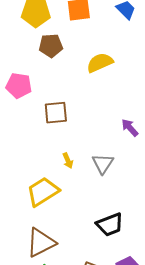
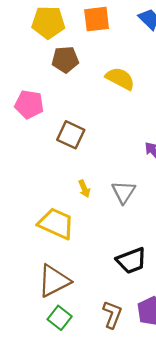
yellow semicircle: (100, 63) -> (120, 79), turned 52
brown square: (56, 113) -> (71, 135), turned 30
yellow trapezoid: (43, 192) -> (56, 223), turned 56

